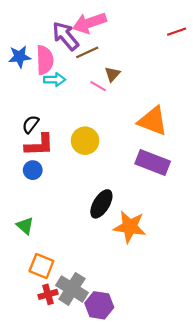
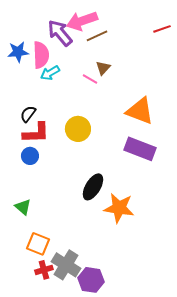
brown line: (87, 52) -> (97, 36), moved
cyan arrow: (55, 80) -> (50, 73), turned 150

